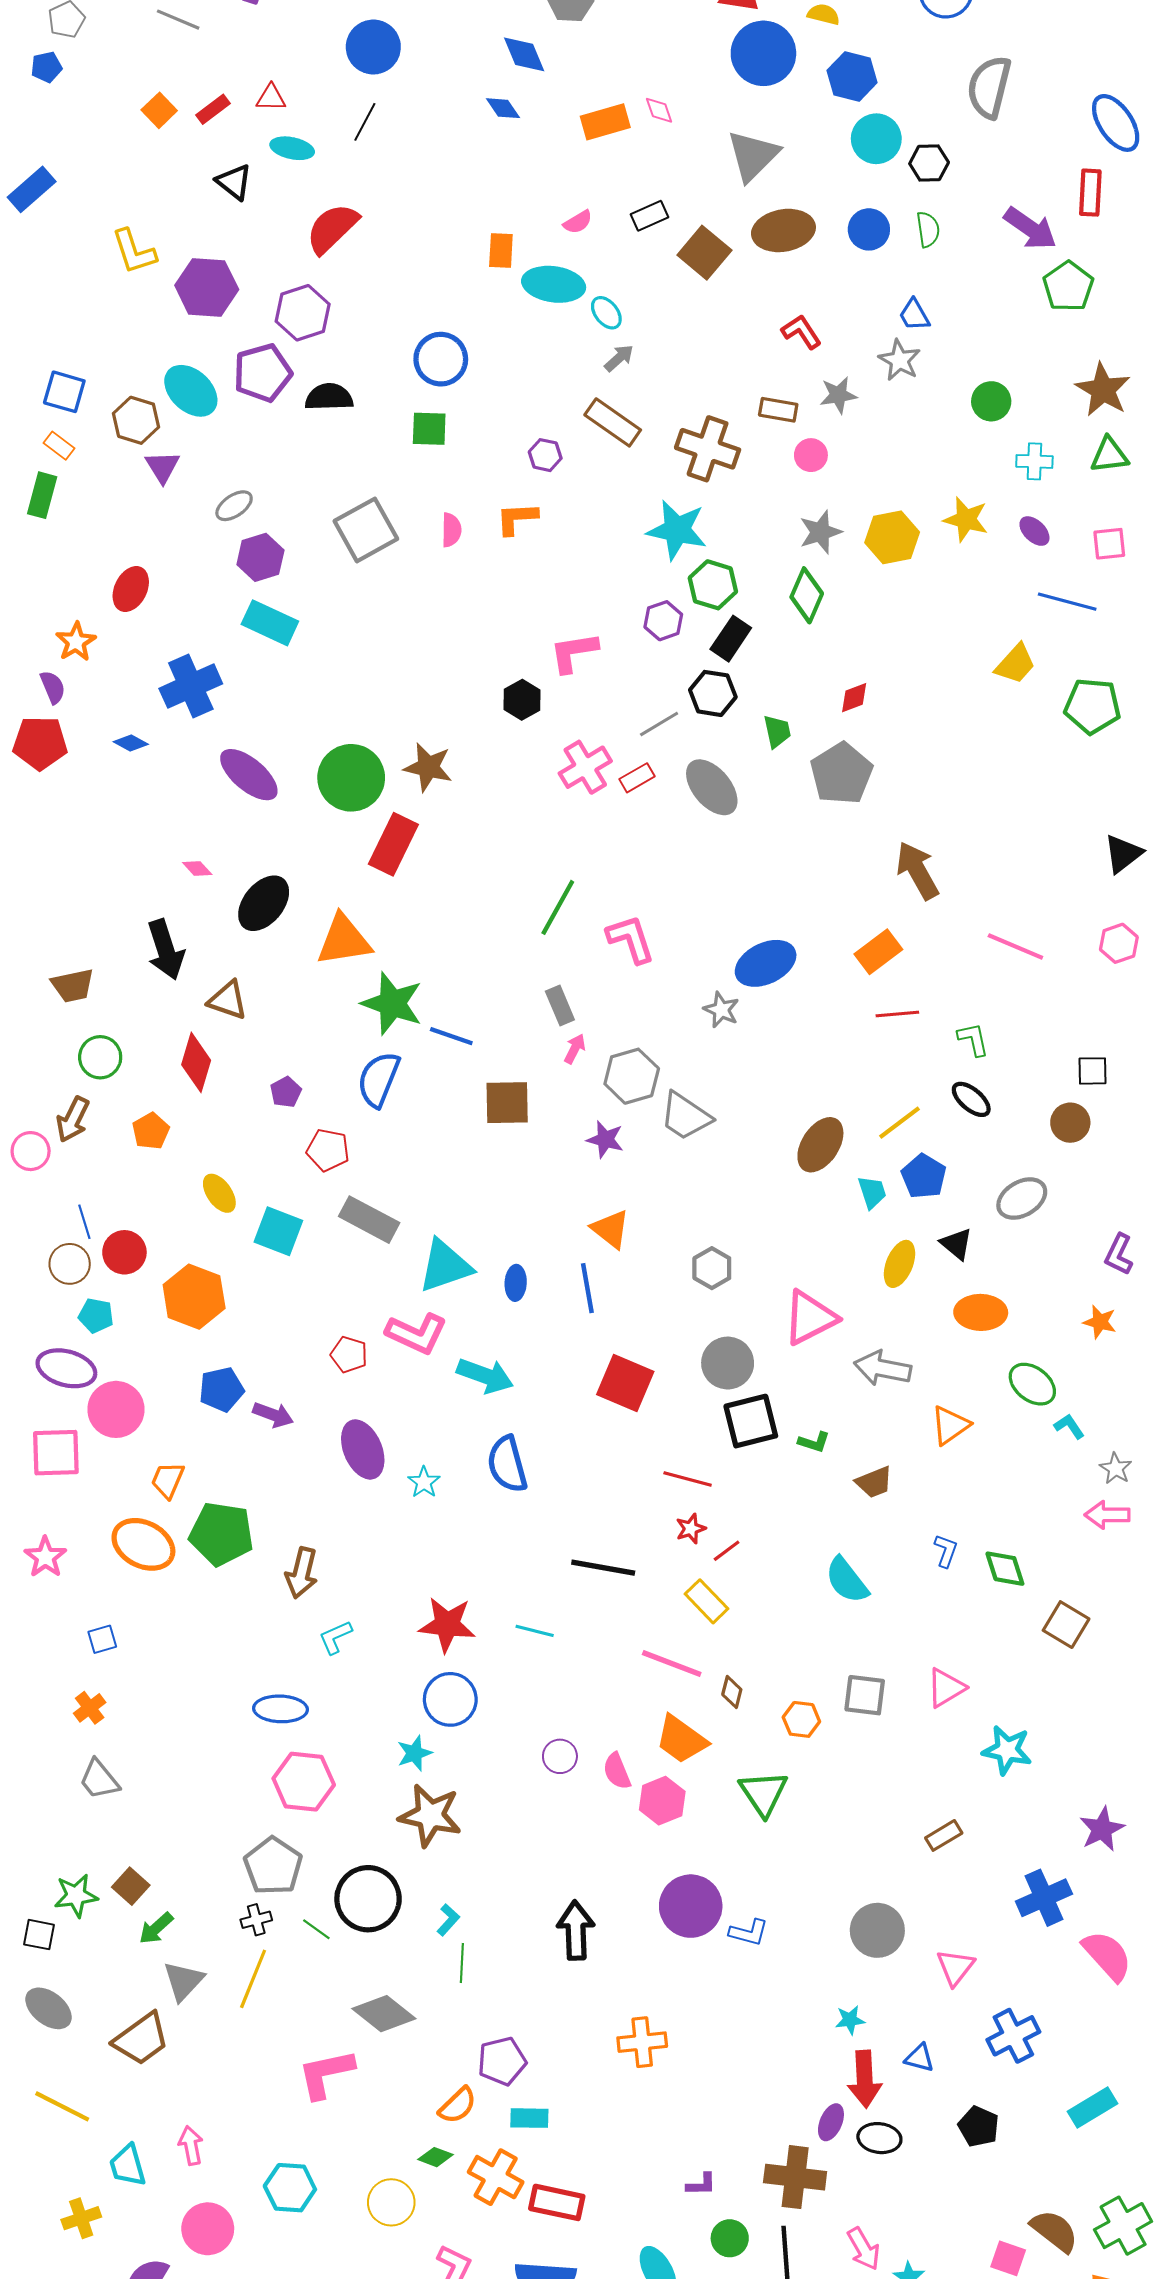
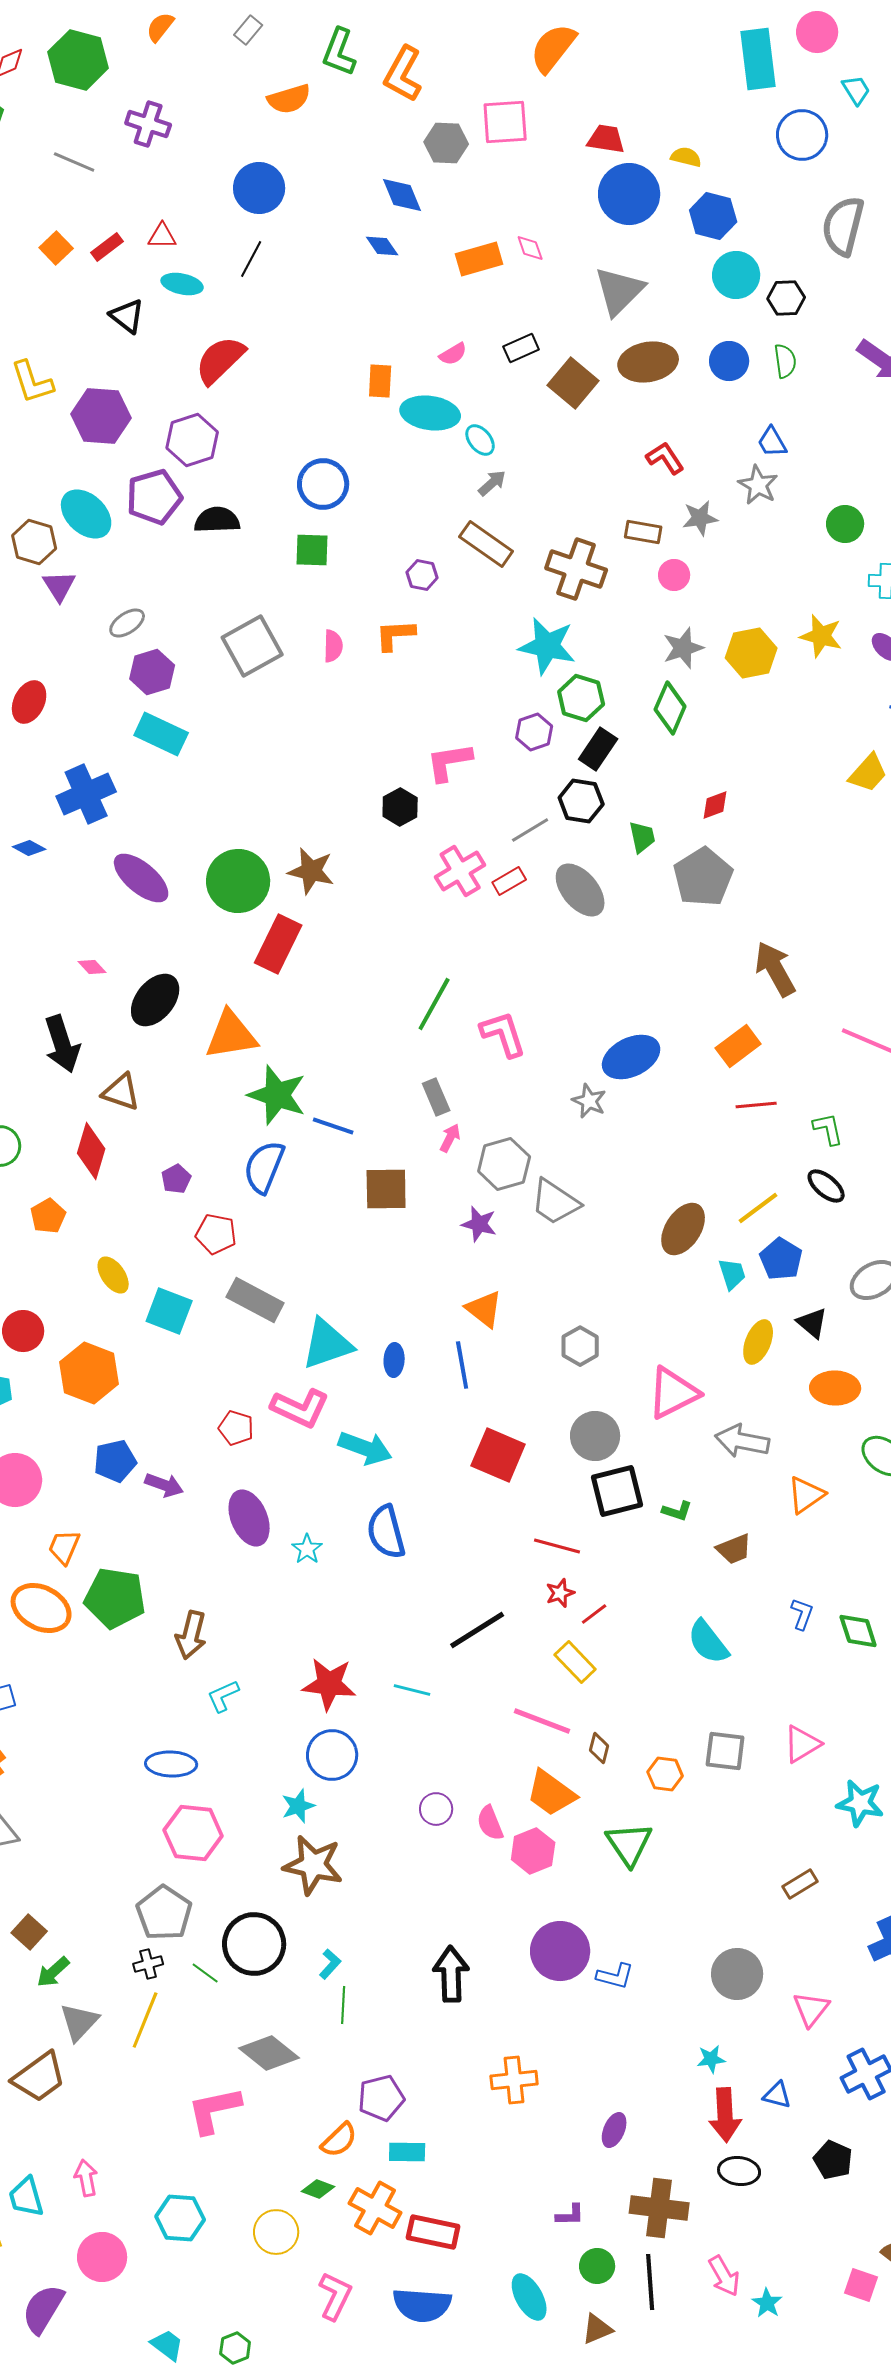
black line: (603, 1568) -> (477, 1630), turned -42
purple ellipse: (831, 2122) -> (614, 2130), moved

